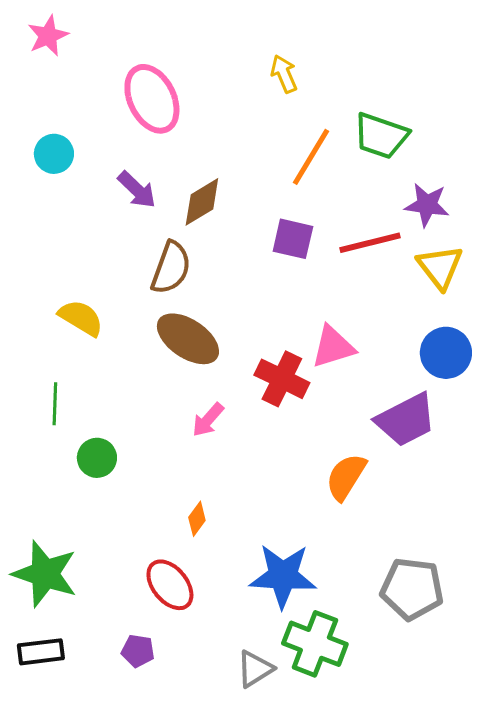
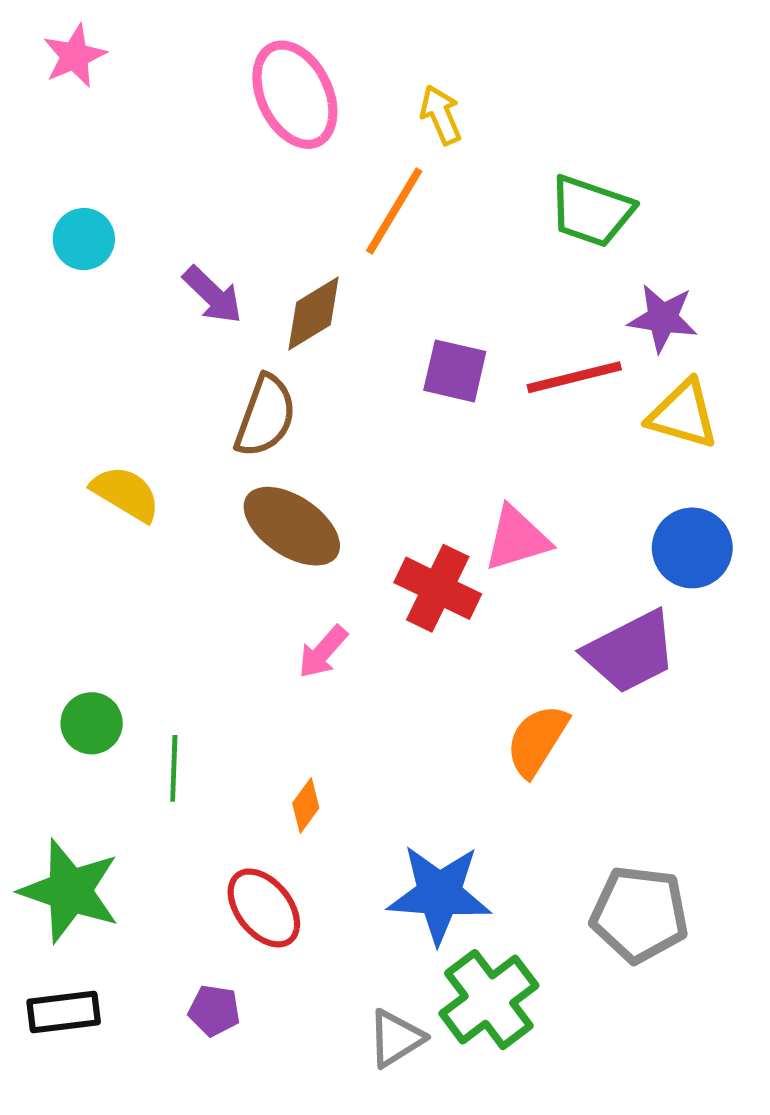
pink ellipse: (152, 99) -> (295, 95), moved
orange line: (311, 157) -> (394, 211), moved
yellow triangle: (440, 267) -> (683, 414), turned -36
green line: (55, 404) -> (174, 768), moved
green circle: (97, 458) -> (92, 723), moved
green cross: (315, 644) -> (489, 1000), turned 32

